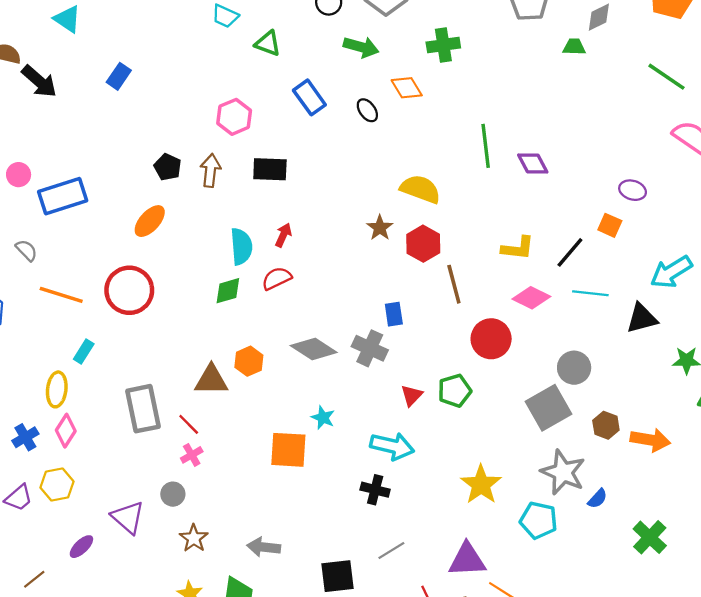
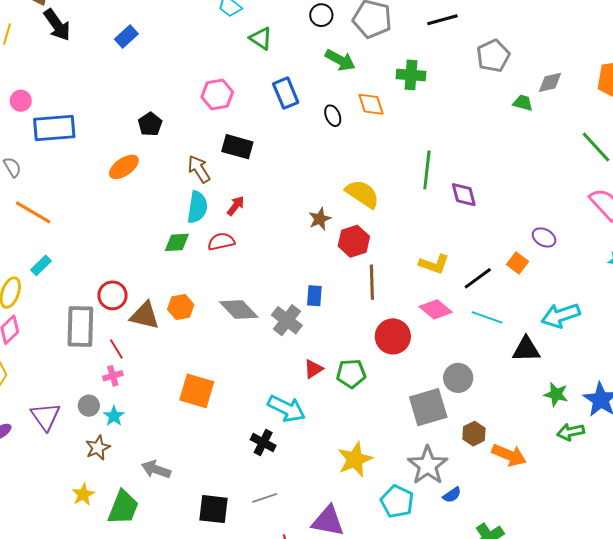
brown arrow: (210, 170) -> (199, 169), moved, turned -52
red circle: (129, 290) -> (112, 295), moved, size x0.7
cyan star: (323, 418) -> (114, 416), moved

